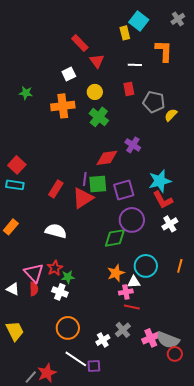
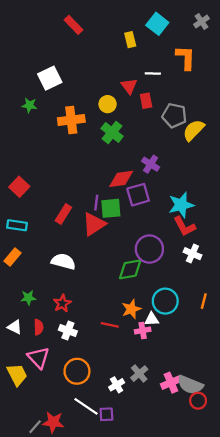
yellow rectangle: (125, 33) -> (130, 40), moved
red rectangle: (80, 43) -> (74, 25), moved
red triangle: (97, 61) -> (129, 86), moved
white square: (69, 74) -> (50, 78), moved, size x1.5
yellow semicircle: (171, 115) -> (194, 130), size x1.5
cyan rectangle: (15, 185) -> (17, 225), moved
purple square: (124, 190) -> (138, 195), moved
white cross: (170, 224) -> (192, 254), turned -35
pink triangle: (34, 273) -> (38, 358), moved
green star: (68, 277) -> (28, 298), moved
red line: (132, 307) -> (110, 325), moved
red star: (47, 373) -> (53, 422), turned 30

